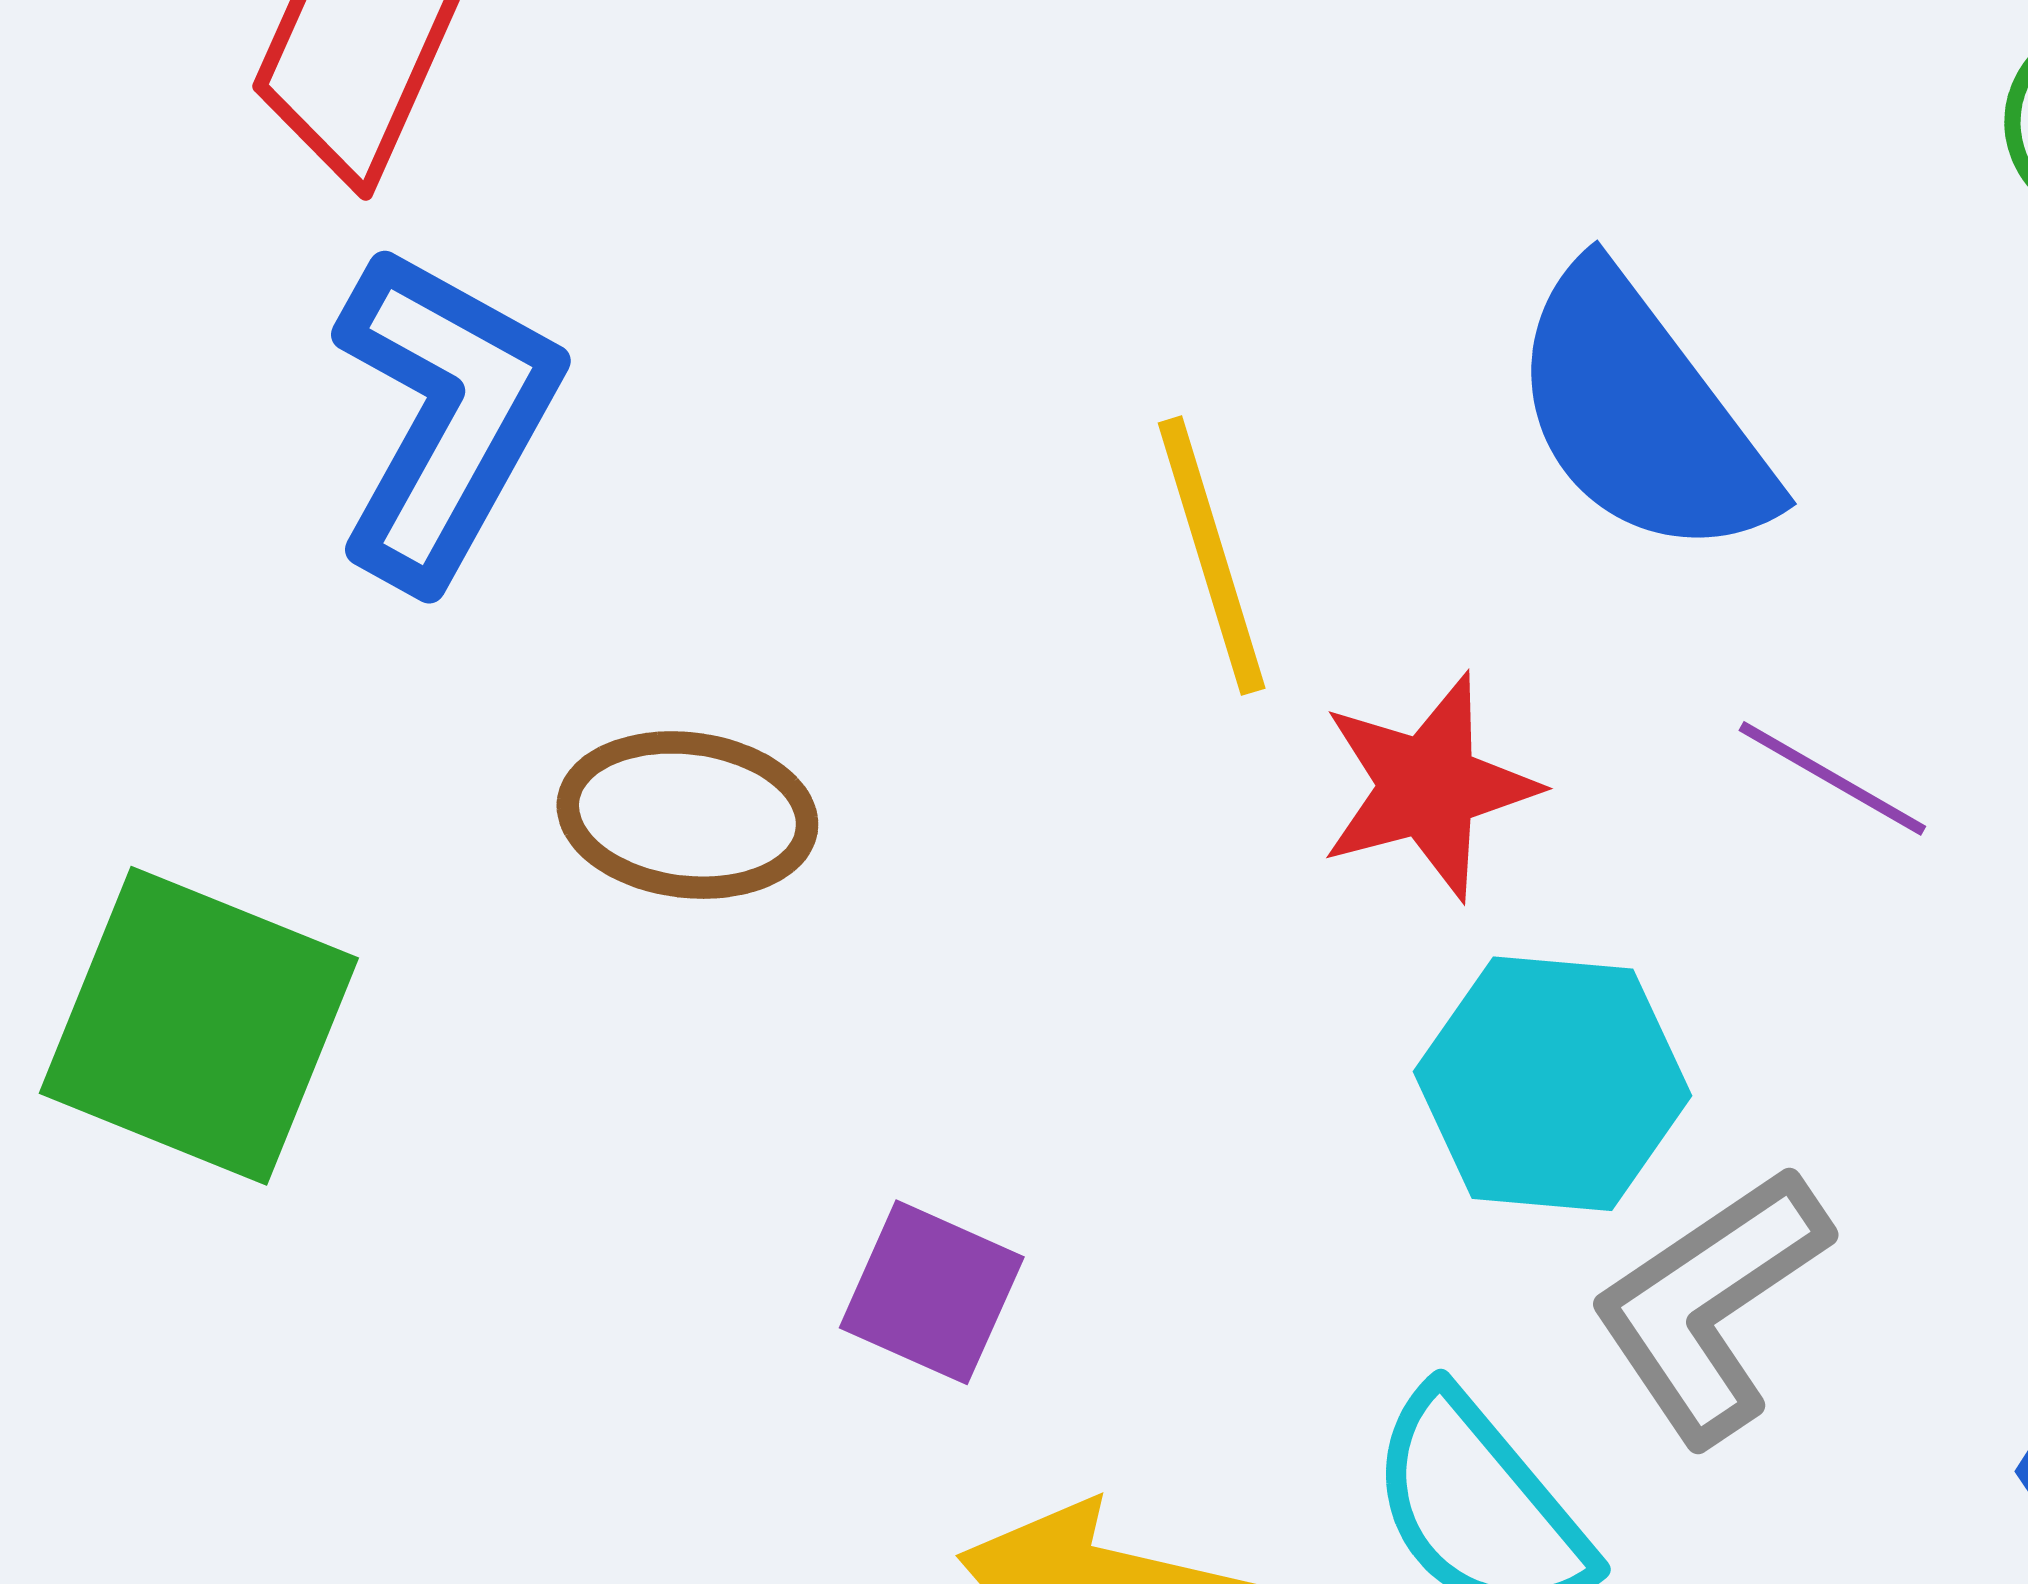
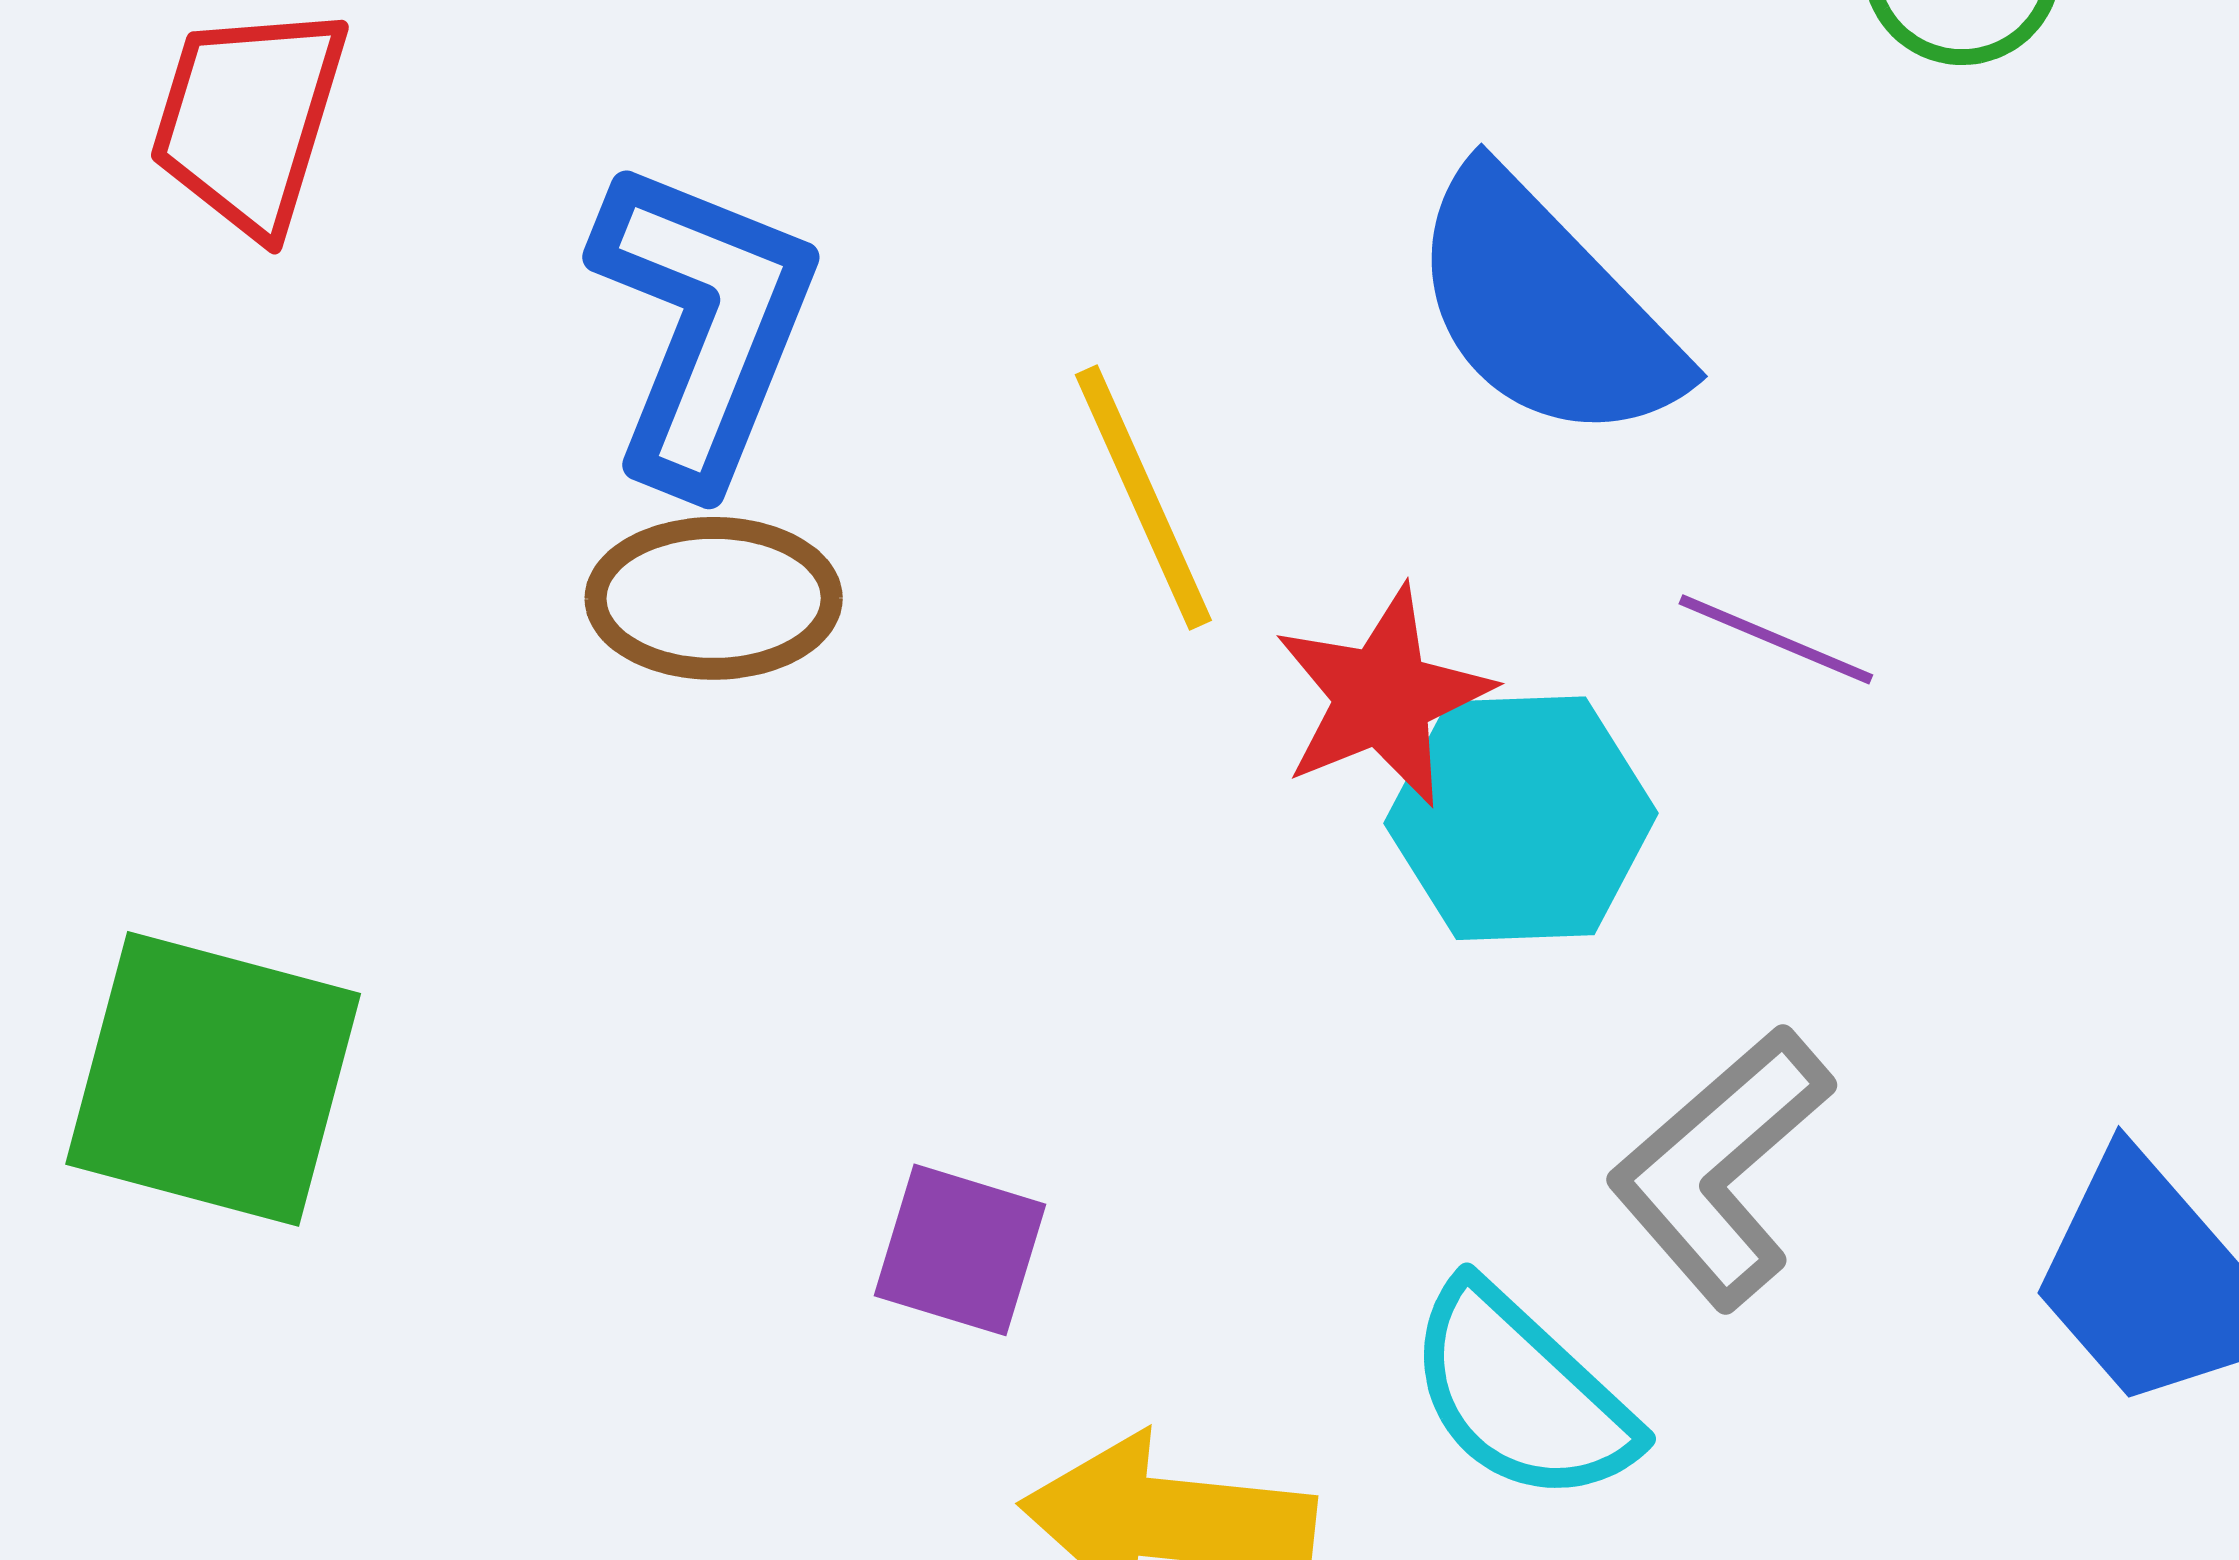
blue L-shape: (445, 416) -> (704, 325), moved
brown ellipse: (687, 815) -> (714, 598), moved
cyan hexagon: (1552, 1084) -> (1521, 818), moved

